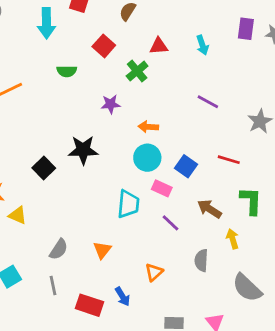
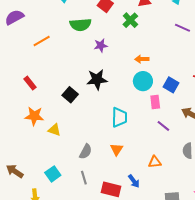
green semicircle: (67, 71) -> (80, 25), size x1.5
purple line: (208, 102) -> (183, 28), moved
purple star: (111, 104) -> (101, 45), moved
pink rectangle: (162, 188) -> (155, 102), turned 64
cyan trapezoid: (128, 204) -> (119, 117), moved
orange triangle: (154, 272) -> (155, 162), turned 40

